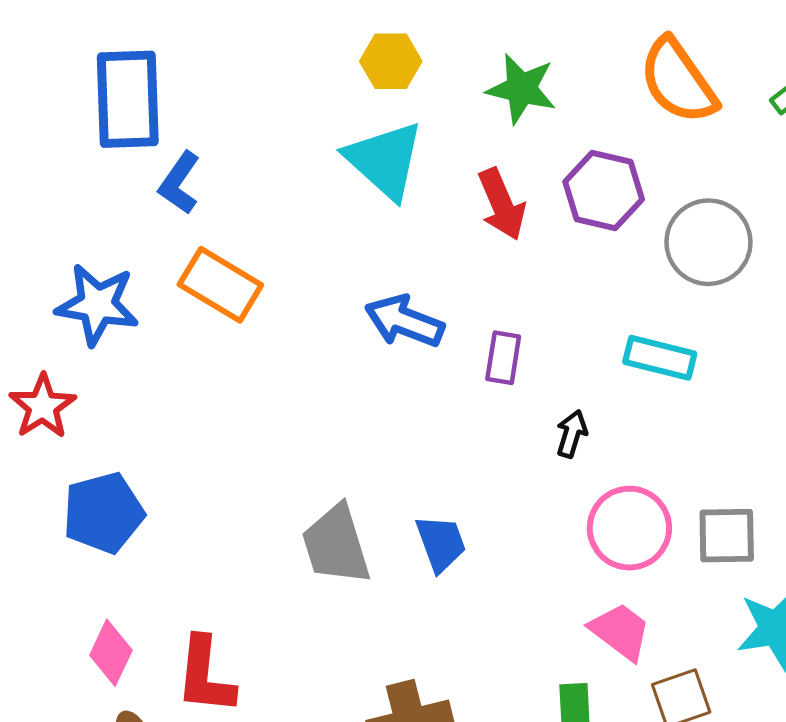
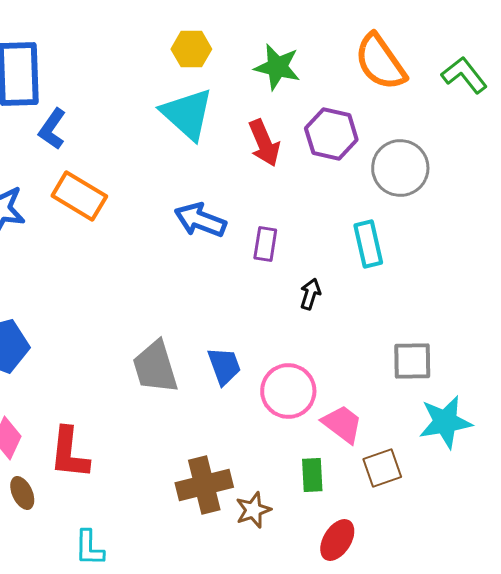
cyan rectangle: (660, 358) -> (368, 244), turned 63
pink circle: (629, 528) -> (288, 391), moved

